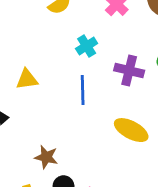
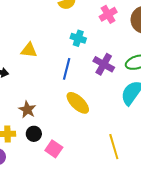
cyan cross: (87, 46) -> (78, 38), turned 35
yellow ellipse: (131, 130) -> (78, 103), moved

